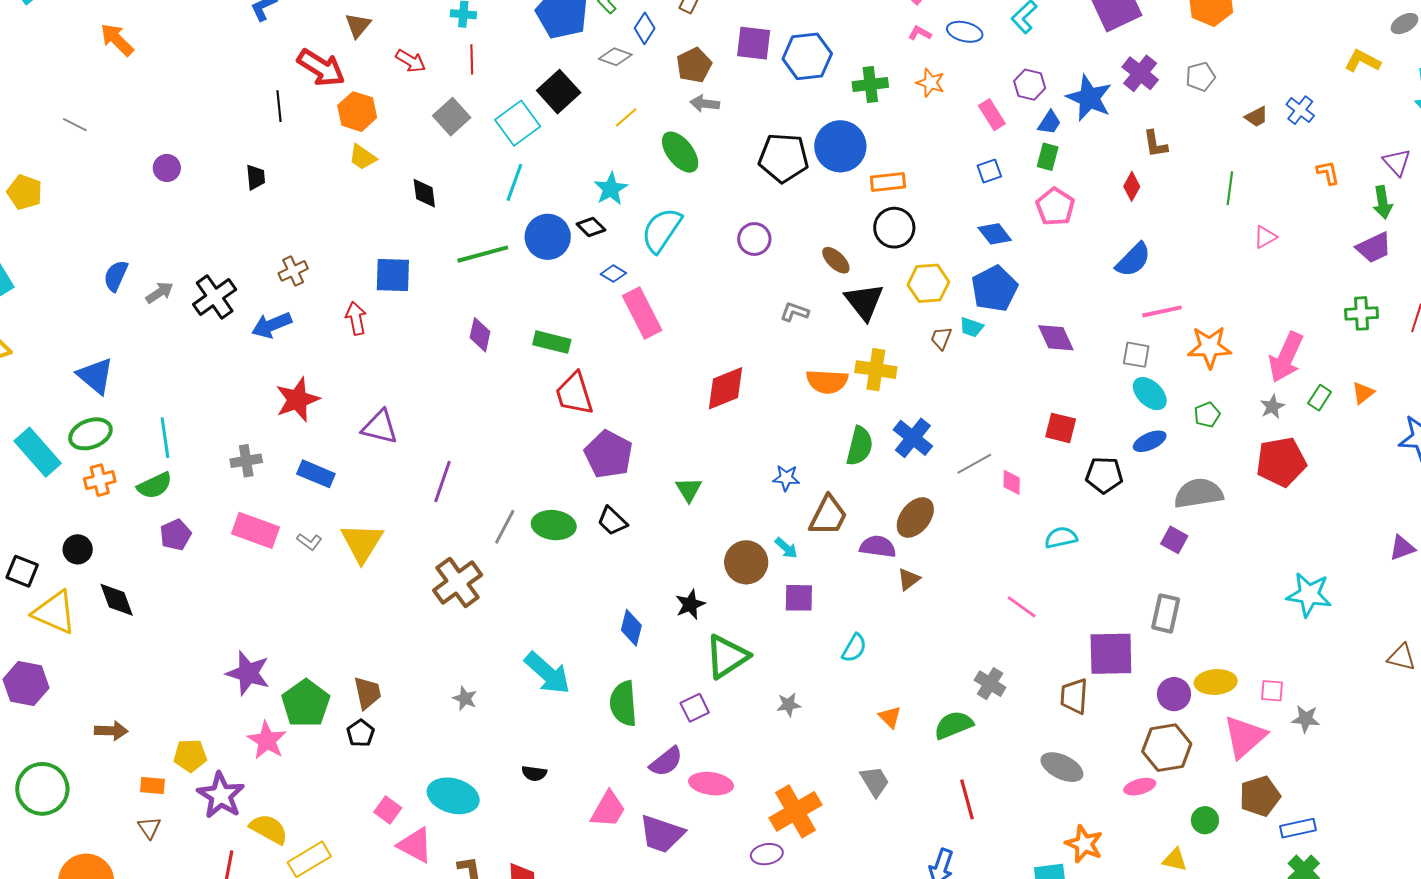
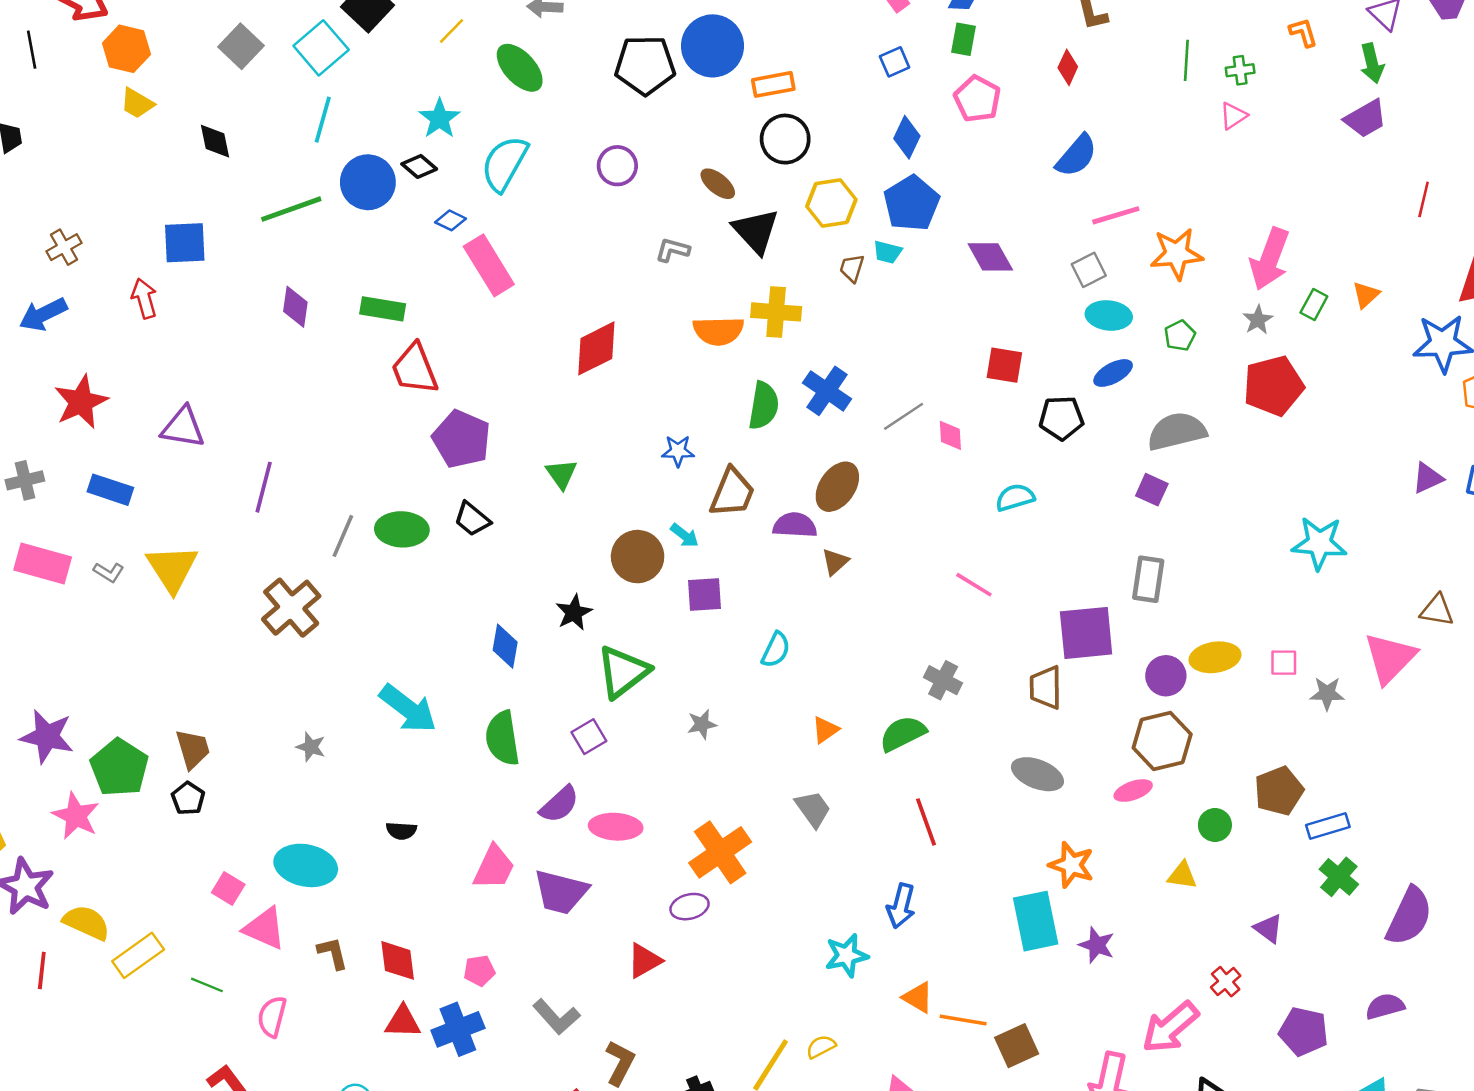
blue diamond: (995, 234) -> (907, 137), turned 68
green cross: (1362, 313) -> (1240, 70), moved, size x0.7
gray square: (1136, 355) -> (1089, 270), turned -32
cyan ellipse: (1150, 394) -> (1109, 315), turned -33
orange triangle: (890, 717) -> (825, 730), turned 45
pink triangle: (1245, 737) -> (1390, 658), moved

